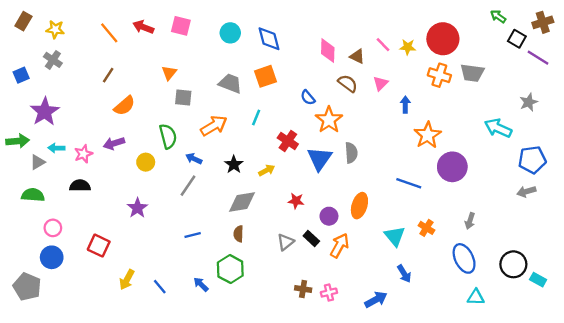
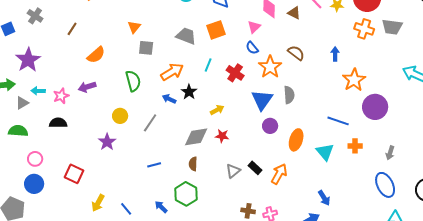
brown line: (108, 75) -> (72, 29), moved
brown semicircle: (348, 83) -> (296, 53), moved
pink triangle: (381, 83) -> (254, 27), moved
red cross: (288, 141) -> (235, 73), moved
blue arrow: (194, 159) -> (169, 99), moved
yellow circle: (146, 162) -> (120, 116), moved
black star: (234, 164) -> (189, 92), moved
red star: (296, 201) -> (222, 136), moved
purple circle: (329, 216) -> (270, 126), moved
orange cross: (426, 228) -> (355, 146), moved, turned -32
cyan triangle: (395, 236) -> (325, 152), moved
blue arrow: (404, 274) -> (324, 198), moved

